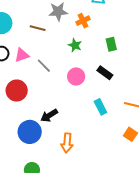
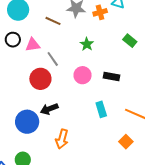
orange cross: (83, 21) -> (100, 12), moved
green rectangle: (111, 44) -> (130, 41), moved, turned -48
black rectangle: (105, 73) -> (111, 76), turned -35
red circle: (17, 91) -> (40, 79), moved

